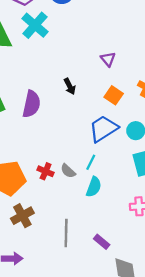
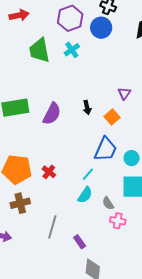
cyan cross: (35, 25) -> (72, 50), size x0.7
orange square: (114, 95) -> (112, 117), moved
blue trapezoid: (103, 129) -> (105, 149), turned 132
gray semicircle: (68, 171) -> (108, 203), moved

